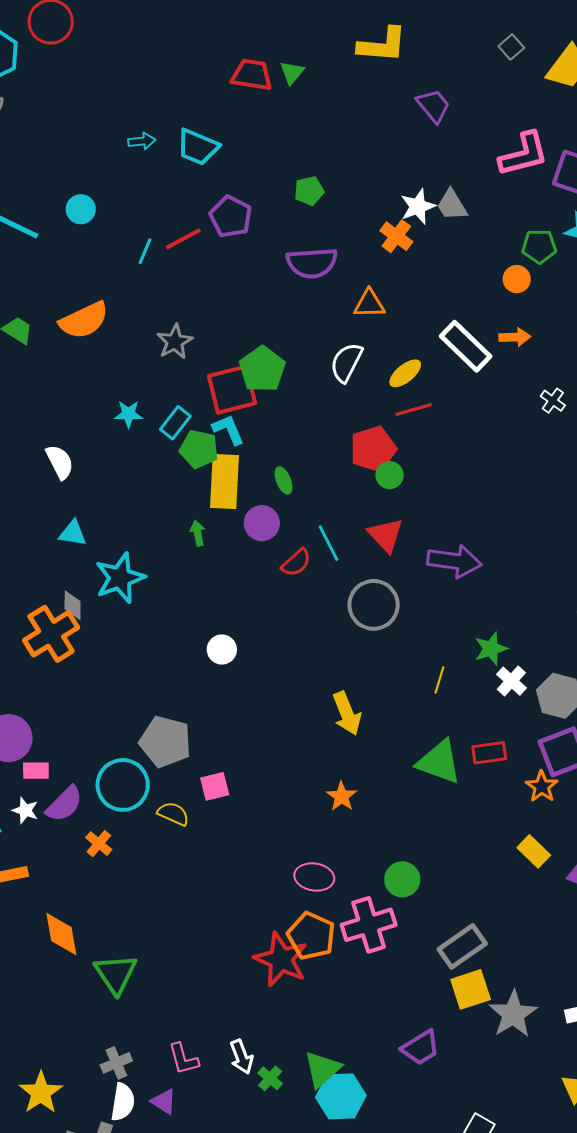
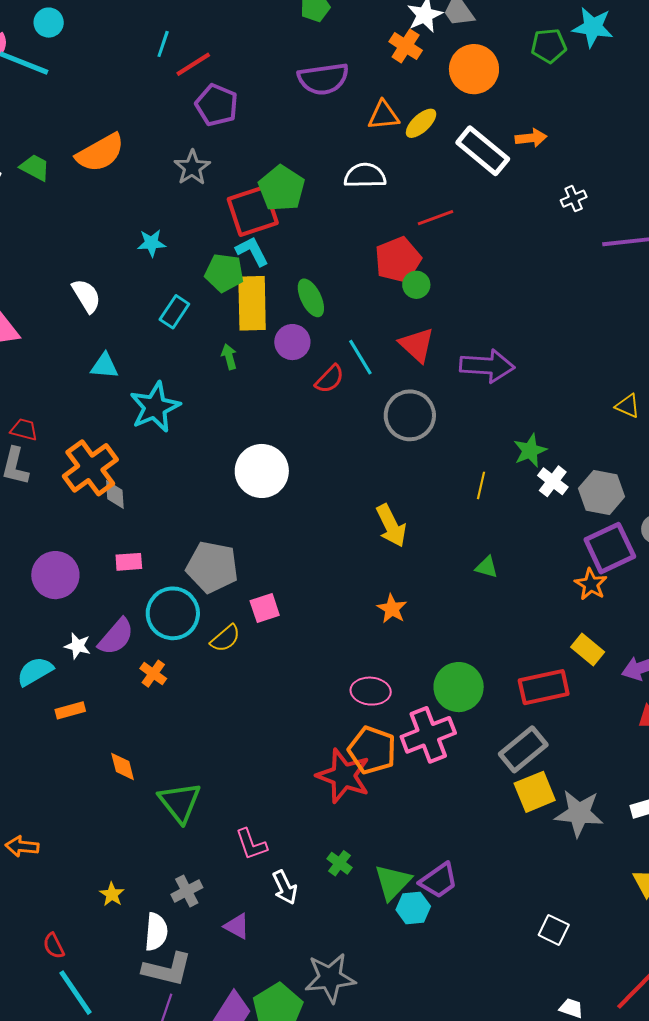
cyan circle: (81, 209) -> (49, 23), moved
purple pentagon: (231, 217) -> (217, 105), moved
cyan line: (145, 251) -> (163, 44), moved
orange circle: (517, 279) -> (474, 69), moved, size x1.8
white semicircle: (346, 362) -> (365, 176), turned 66
yellow ellipse: (405, 373) -> (421, 123), moved
white cross: (553, 401) -> (574, 199), turned 35
cyan rectangle: (175, 423) -> (174, 312), moved
green ellipse: (284, 480) -> (311, 298), size x1.4
gray diamond: (73, 605) -> (115, 494), moved
white circle: (222, 650) -> (262, 471), size x1.8
red rectangle: (489, 753) -> (544, 687), moved, size x1.4
green triangle: (439, 762) -> (487, 567), size x0.5
pink rectangle: (36, 771) -> (129, 562), moved
yellow semicircle: (173, 814) -> (225, 638), turned 120
green circle: (402, 879) -> (459, 687), size x1.4
orange diamond: (61, 934) -> (123, 766), size x0.7
gray star: (513, 1014) -> (579, 813), turned -30
purple trapezoid: (421, 1048) -> (439, 880), moved
white arrow: (241, 1057) -> (285, 887), moved
pink L-shape: (183, 1059) -> (251, 844), moved
green cross: (270, 1078) -> (339, 863), moved
yellow star: (41, 1093) -> (112, 894), moved, size x0.6
cyan hexagon: (341, 1096) -> (413, 908), size x0.7
white semicircle: (123, 1102) -> (156, 932), moved

